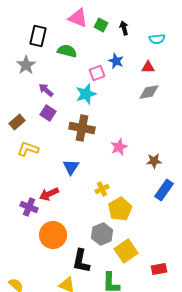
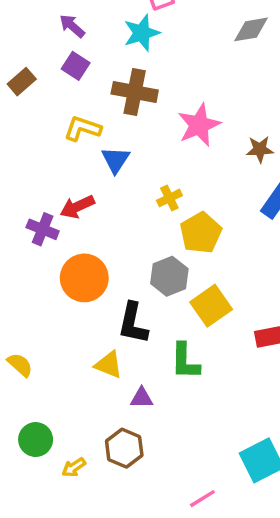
pink star: (119, 147) -> (199, 125), size x1.4
yellow L-shape: (28, 149) -> (83, 128), moved

